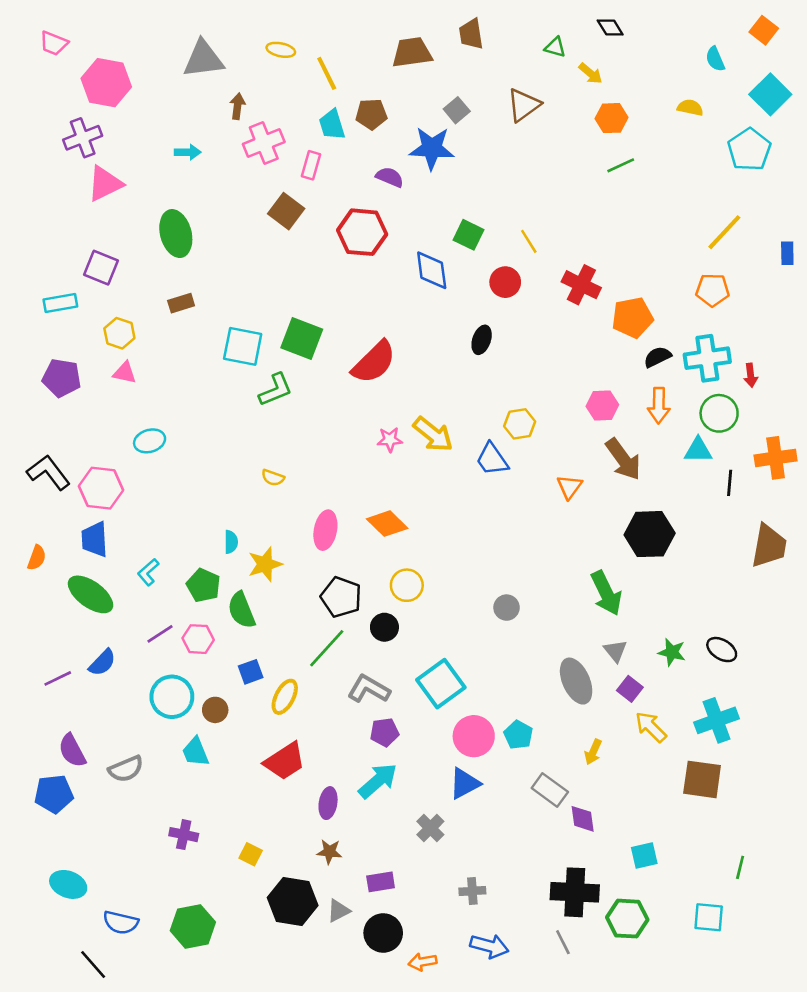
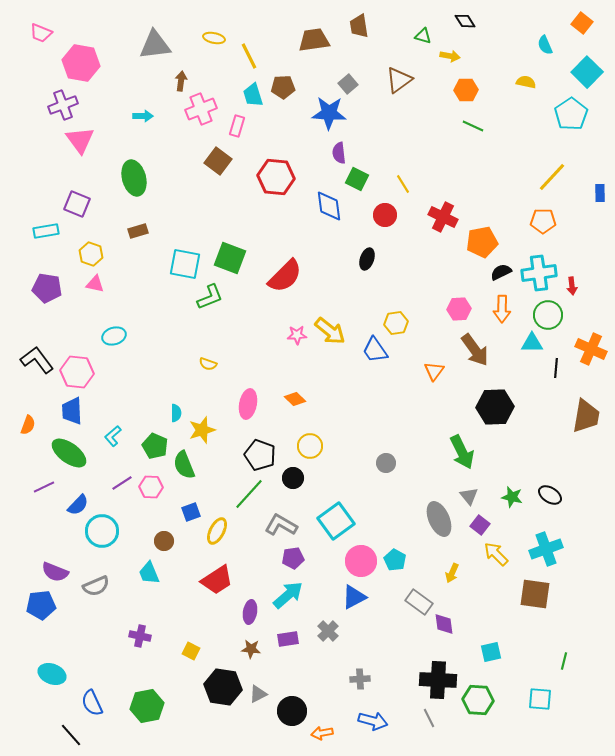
yellow arrow: (591, 73) -> (450, 56), turned -30
green line: (621, 165) -> (473, 126), turned 50
purple semicircle: (390, 177) -> (339, 153), moved, turned -120
pink triangle: (105, 184) -> (80, 140), turned -40
orange cross: (776, 458) -> (591, 349), turned 32
orange diamond: (387, 524) -> (295, 399), size x0.7
purple line: (58, 678) -> (44, 487), moved
cyan circle: (172, 697) -> (102, 531), moved
purple semicircle: (72, 751) -> (55, 572), turned -40
purple rectangle: (381, 882) -> (288, 639), moved
blue semicircle: (121, 922) -> (92, 703), turned 52

